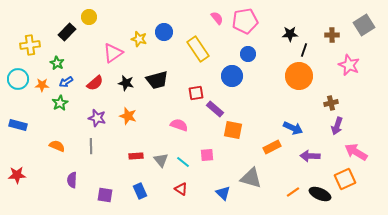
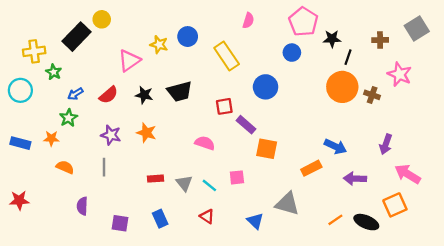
pink semicircle: (217, 18) -> (248, 20), turned 56
pink pentagon: (245, 21) -> (303, 22), moved, turned -30
black rectangle: (67, 32) -> (77, 37), size x1.4
blue circle: (248, 54) -> (292, 53), moved
green star: (57, 63) -> (54, 72), moved
orange star: (42, 85) -> (51, 138), moved
brown cross: (331, 103) -> (372, 95), moved, turned 32

